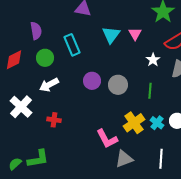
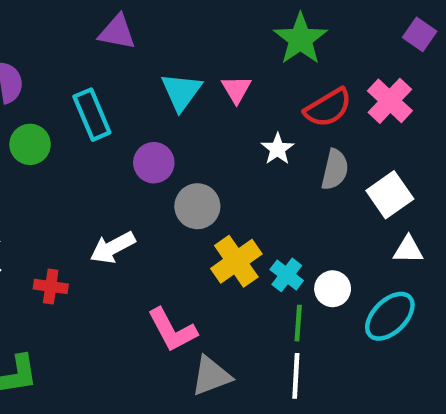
purple circle: (92, 81) -> (154, 163), moved
white arrow: (49, 85) -> (113, 247), moved
green line: (150, 91) -> (298, 323), moved
yellow cross: (134, 123) -> (236, 261), moved
cyan cross: (157, 123) -> (287, 275), moved

